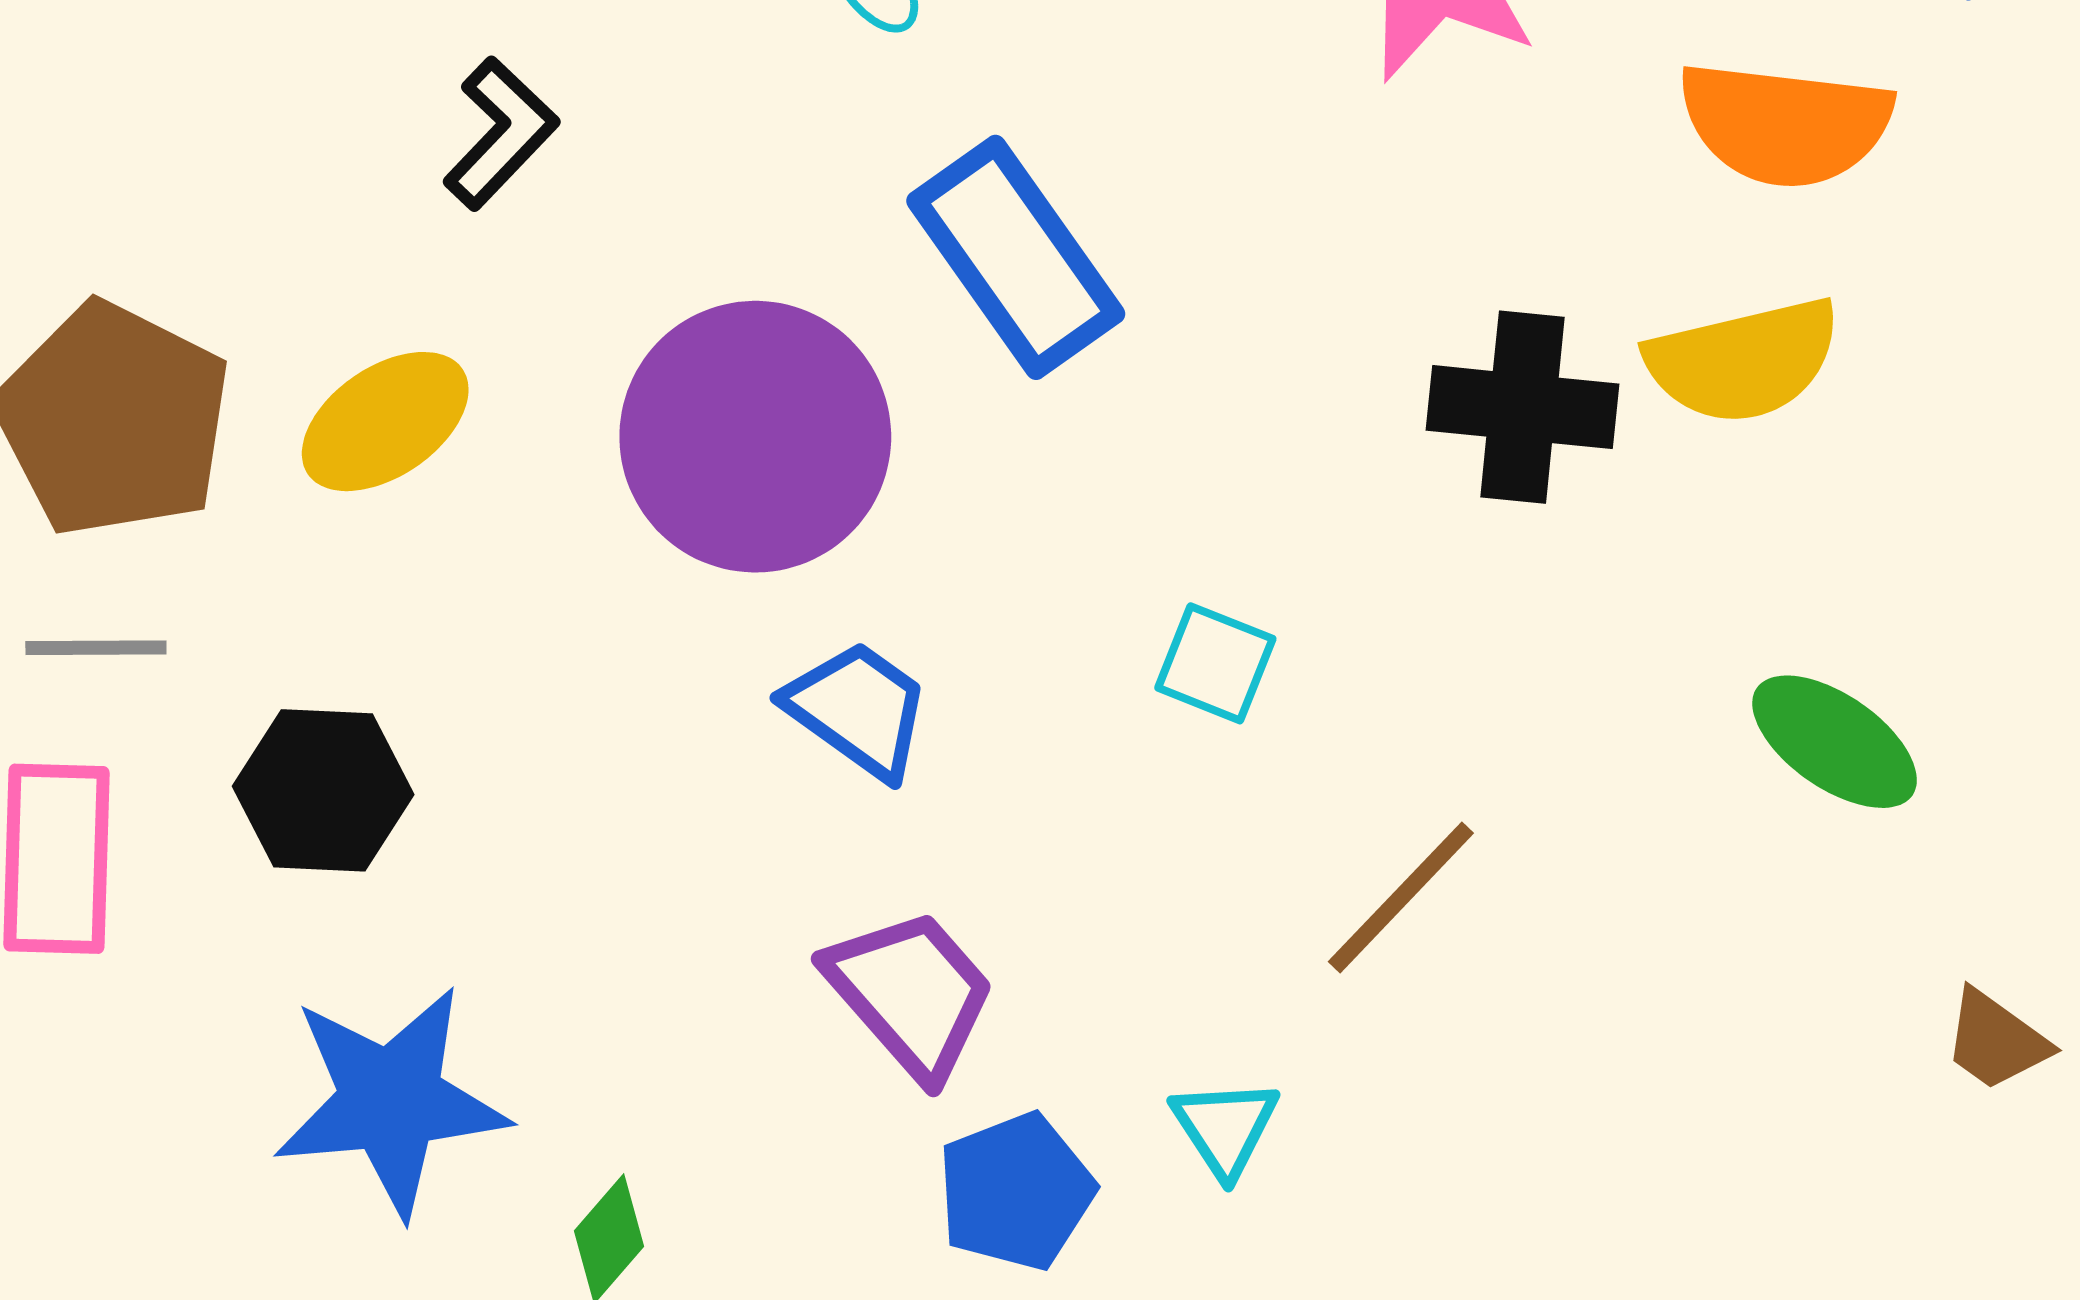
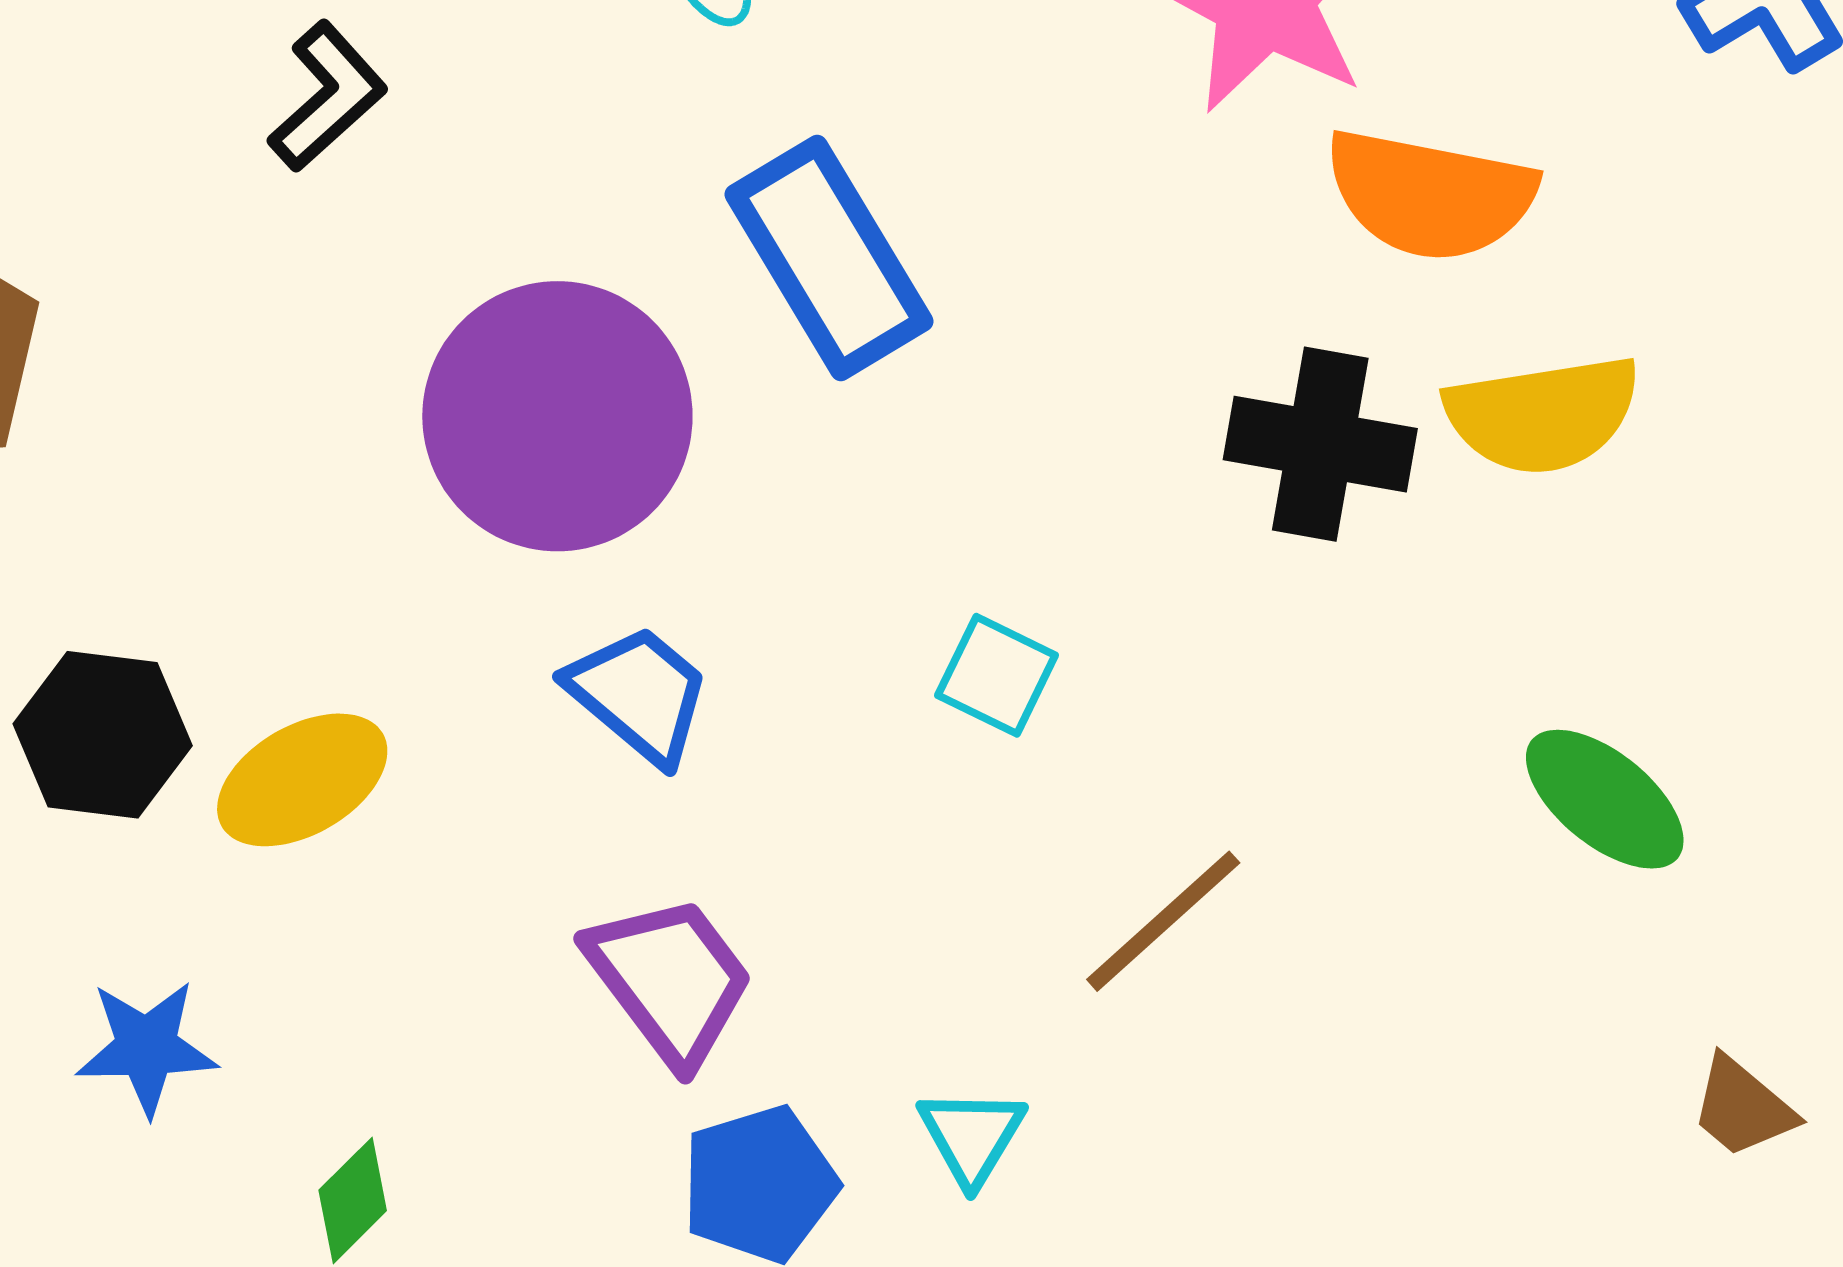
orange semicircle: (1785, 124) -> (1430, 195), moved
yellow ellipse: (385, 422) -> (302, 780), moved
blue star: (391, 1101) -> (146, 1047), size x0.6

